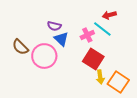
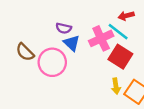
pink cross: (87, 35) -> (101, 38), size x1.5
red square: (93, 59) -> (120, 57), moved

